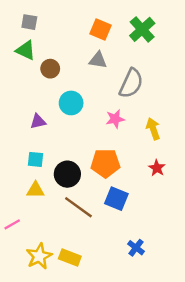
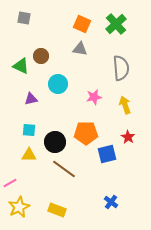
green triangle: (26, 50) -> (21, 66), moved
gray semicircle: (131, 83) -> (121, 68), moved, turned -30
blue square: (116, 199) -> (107, 154), moved, turned -36
yellow star: (39, 256) -> (19, 207), moved

